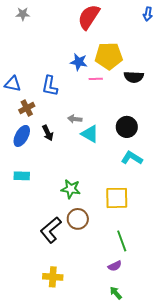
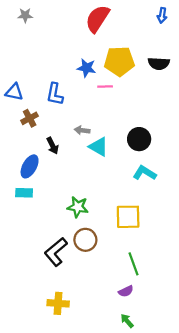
black semicircle: (134, 77) -> (159, 64), moved
blue ellipse: (22, 136) -> (30, 166), moved

